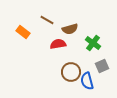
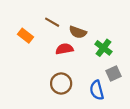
brown semicircle: (70, 29) -> (78, 32), turned 35
brown circle: (71, 72) -> (61, 83), moved

